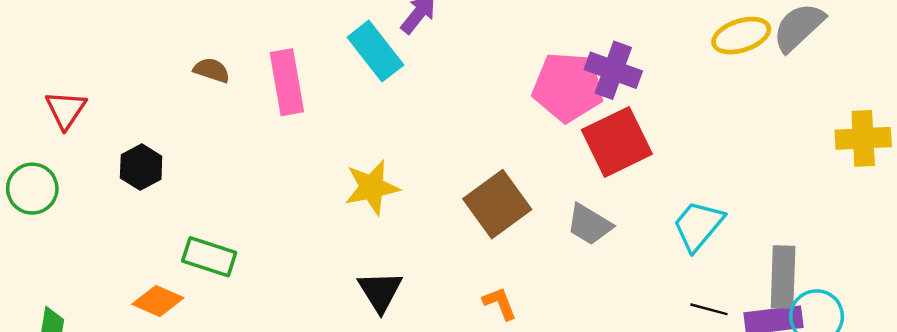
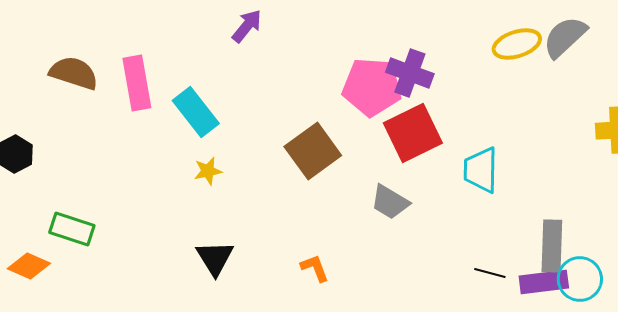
cyan rectangle: (375, 51) -> (196, 112), moved
brown semicircle: (212, 70) -> (74, 73), size x1.6
yellow star: (372, 187) -> (208, 171), size x0.6
brown square: (497, 204) -> (313, 151), moved
cyan trapezoid: (698, 226) -> (481, 170), moved, turned -39

